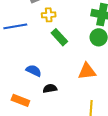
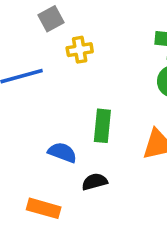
green rectangle: (59, 37) -> (102, 126), moved, turned 54

